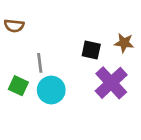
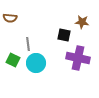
brown star: (124, 43) -> (82, 22), moved
purple cross: (111, 83) -> (78, 58), turned -35

